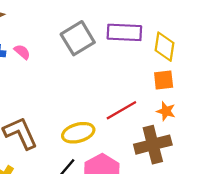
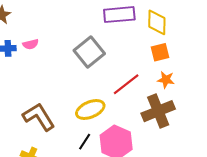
gray square: (78, 38) -> (89, 52), moved
pink semicircle: (22, 52) -> (31, 44), turned 133

